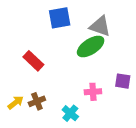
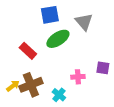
gray triangle: (100, 26) -> (84, 22), turned 30
green ellipse: (91, 46) -> (58, 39), moved
brown cross: (37, 101) -> (31, 85), size x1.6

